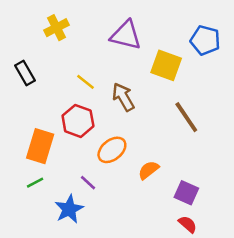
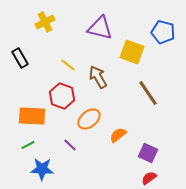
orange rectangle: (40, 146) -> (32, 116), turned 76
blue star: (69, 209) -> (42, 169), moved, turned 30
red semicircle: (188, 224) -> (149, 178), turned -77

